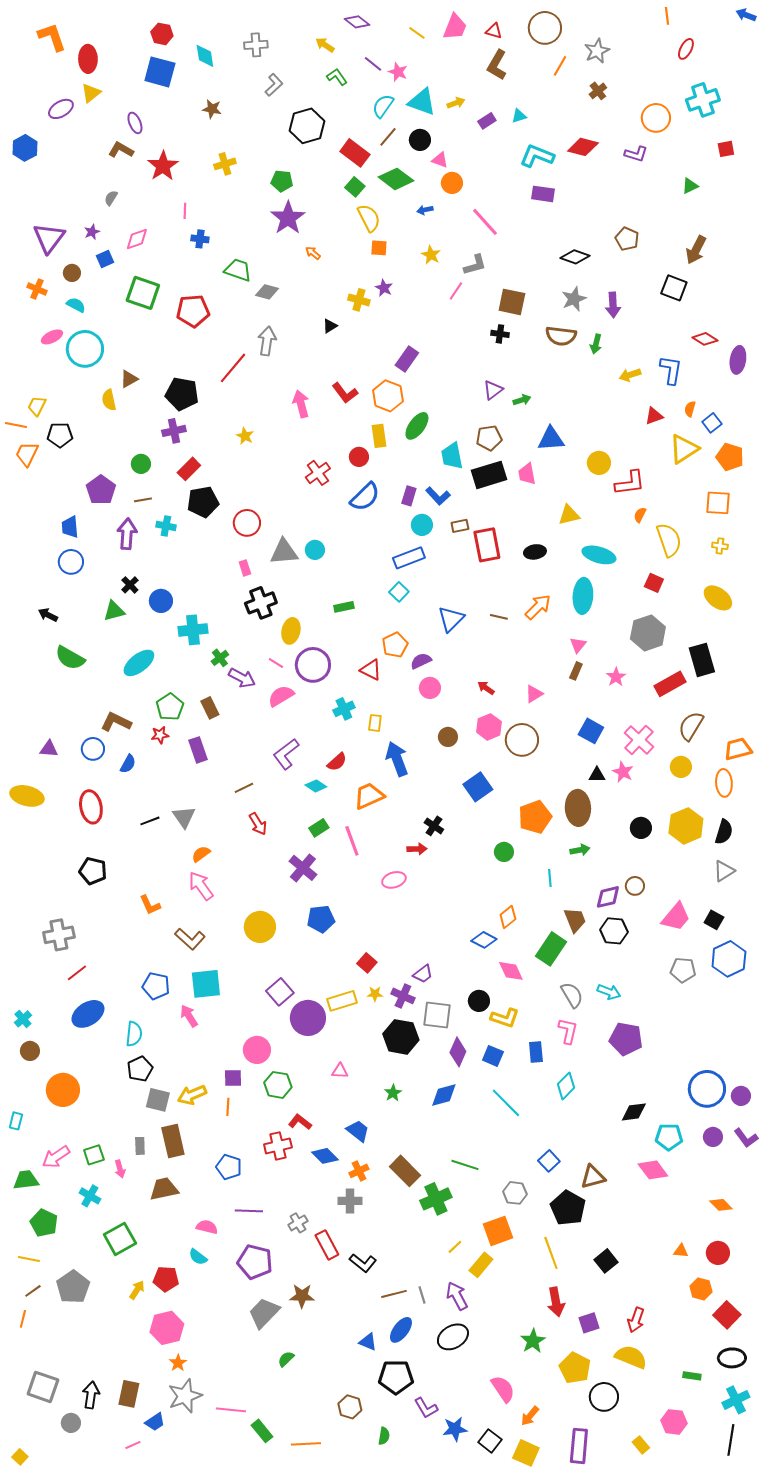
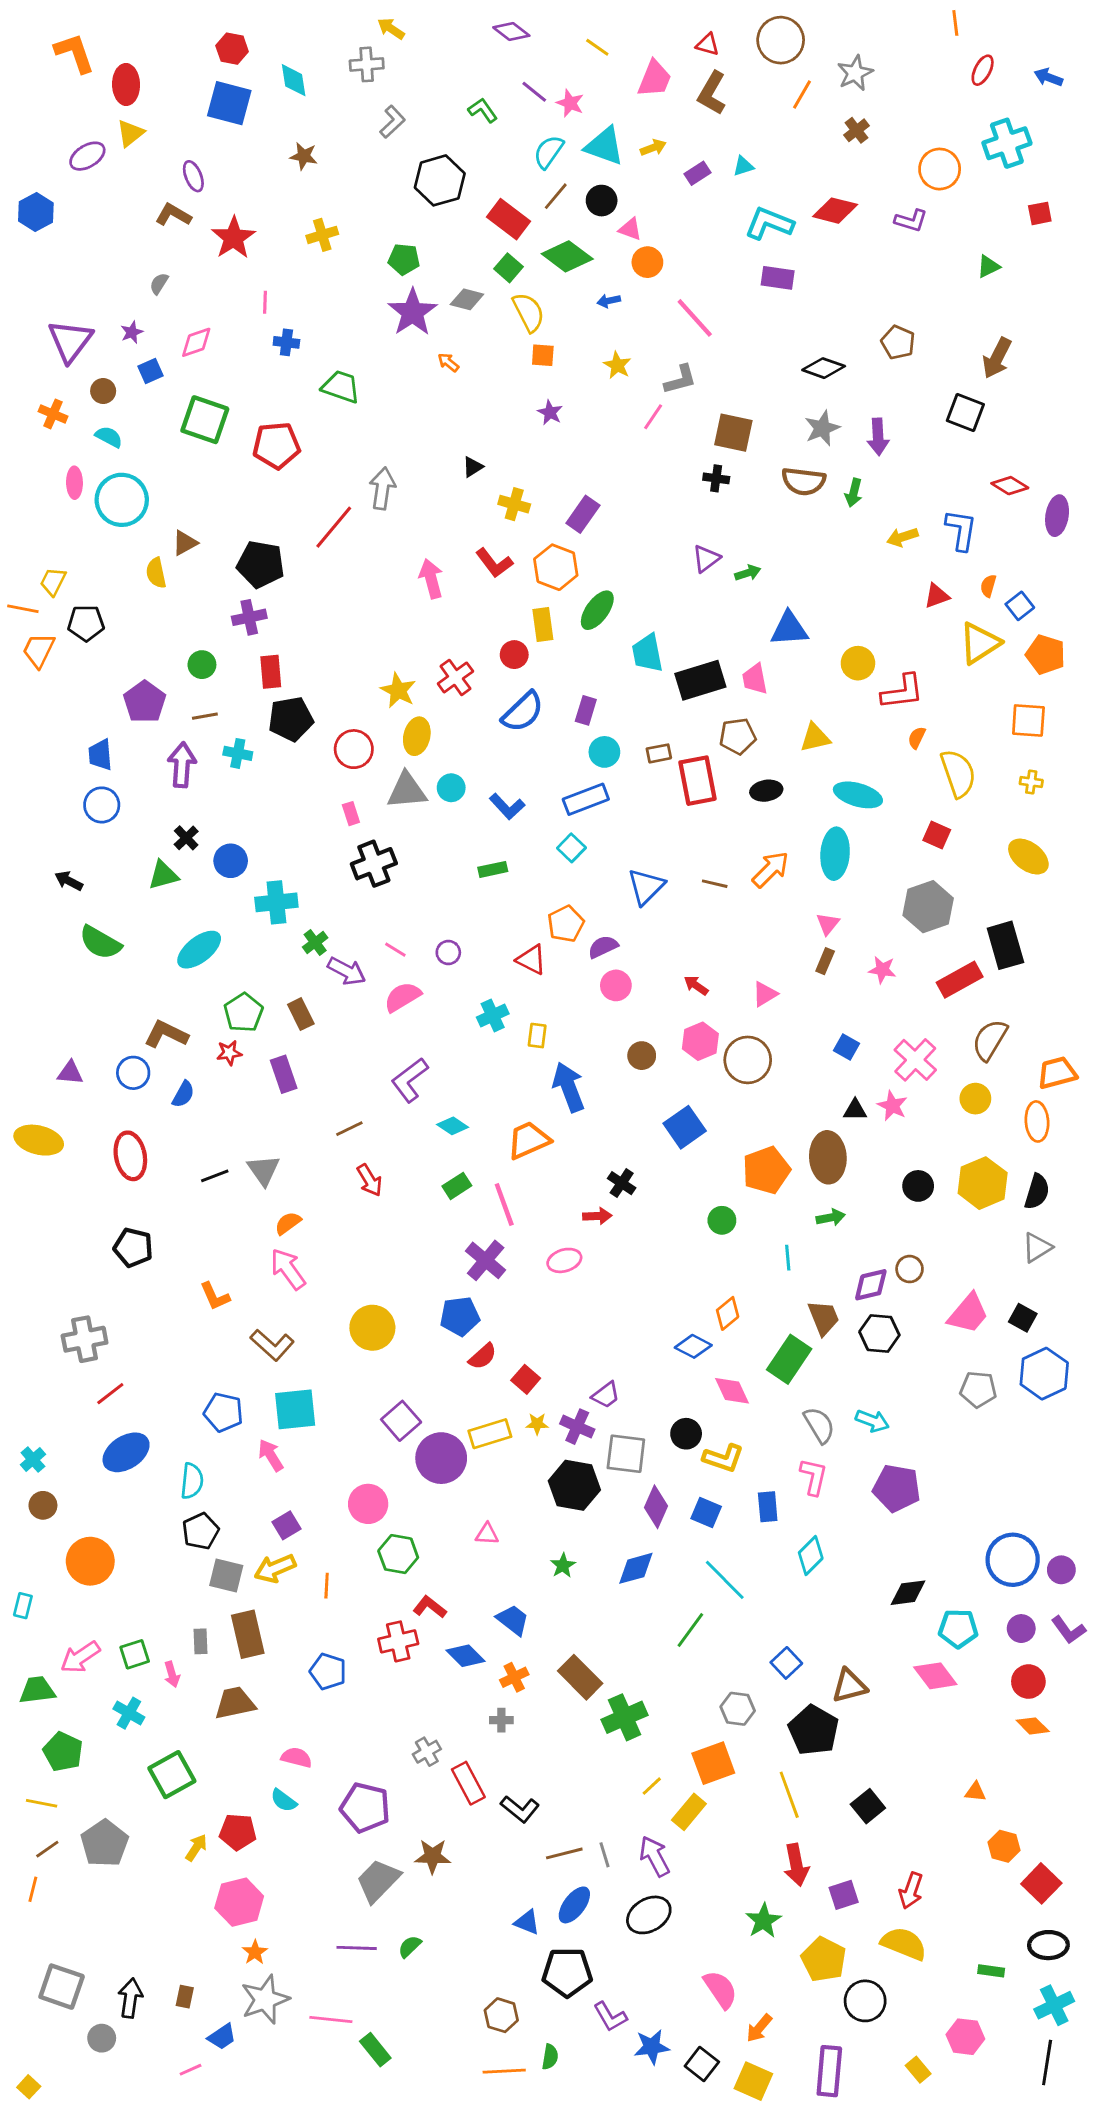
blue arrow: (746, 15) -> (1048, 77), moved
pink trapezoid: (455, 27) -> (655, 79), moved
yellow arrow: (325, 45) -> (391, 29), moved
gray diamond: (267, 292) -> (467, 299), moved
yellow cross: (359, 300) -> (514, 504), moved
pink ellipse: (52, 337) -> (74, 483), turned -65
yellow star: (245, 436) -> (398, 690), moved, size x1.4
brown pentagon: (489, 438) -> (738, 736), moved
red rectangle: (189, 469) -> (271, 672), turned -50
blue L-shape: (438, 496) -> (507, 806), moved
yellow ellipse: (291, 631) -> (417, 736), moved
purple circle: (313, 665) -> (448, 952), size x0.5
pink star: (616, 677) -> (882, 970), turned -30
blue square: (591, 731) -> (846, 1047), size x0.7
red semicircle: (337, 762) -> (483, 1356), moved
purple cross: (303, 868) -> (486, 1260), moved
purple square: (233, 1078) -> (286, 1525), moved, turned -30
green line: (465, 1165) -> (690, 1630), moved, turned -72
gray cross: (350, 1201) -> (501, 1720), size x0.7
purple line: (249, 1211) -> (357, 1948), moved
red circle: (718, 1253) -> (1028, 1682), moved
brown rectangle: (129, 1394) -> (185, 1997), size x0.6
orange line: (306, 1444) -> (504, 2071), moved

